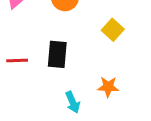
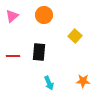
orange star: (108, 87) -> (83, 81), moved

